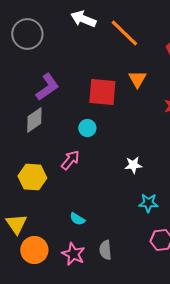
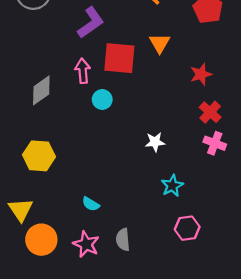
purple L-shape: (47, 87) -> (91, 23), moved
pink arrow: (70, 160) -> (83, 71), moved, turned -45
cyan star: (148, 203) -> (172, 186), turned -30

